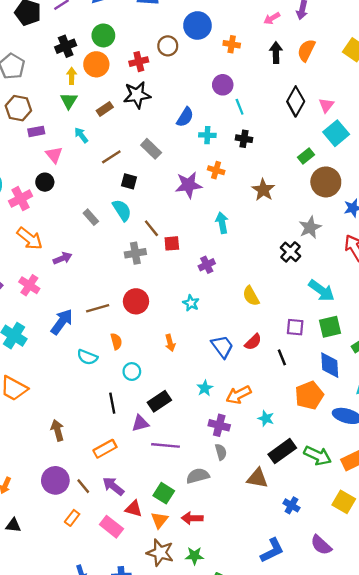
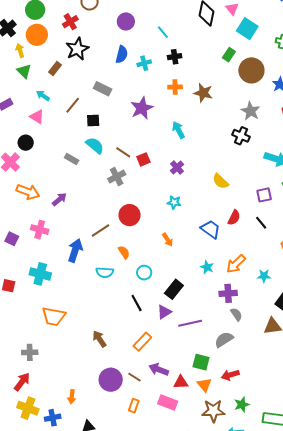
purple circle: (223, 85) -> (126, 21), moved
pink triangle: (54, 155) -> (37, 117), moved
orange cross: (216, 170) -> (175, 87), moved

